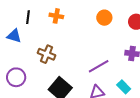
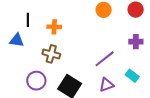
orange cross: (56, 16) -> (54, 27), moved
purple circle: (16, 77) -> (36, 81), moved

